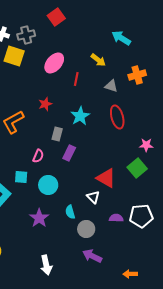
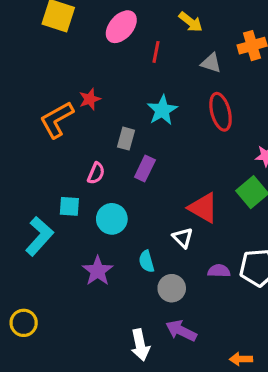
red star: (45, 104) -> (90, 99), moved
white arrow: (46, 265) -> (140, 345), moved

